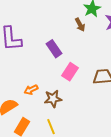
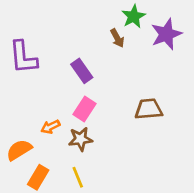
pink rectangle: (70, 72) -> (85, 109), moved

